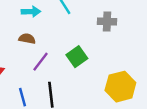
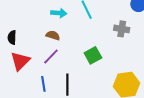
purple line: (41, 62) -> (51, 56), moved

